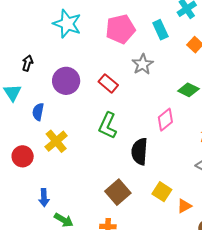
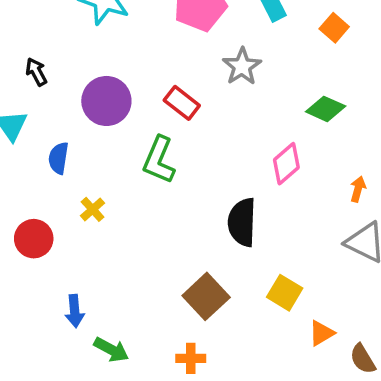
black arrow: (27, 63) -> (36, 72), turned -42
green L-shape: (108, 125) -> (159, 160), moved
yellow cross: (56, 141) -> (93, 209), size x0.6
orange triangle: (184, 206) -> (321, 333), moved

